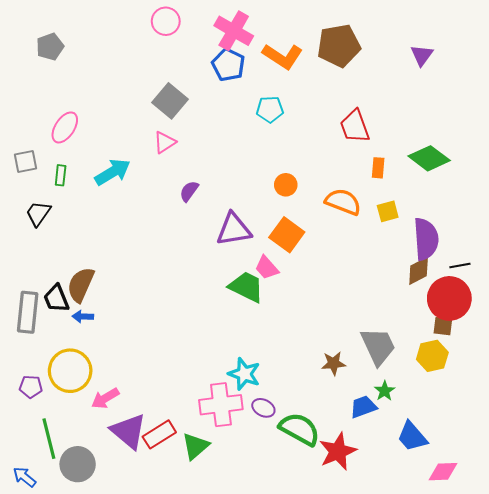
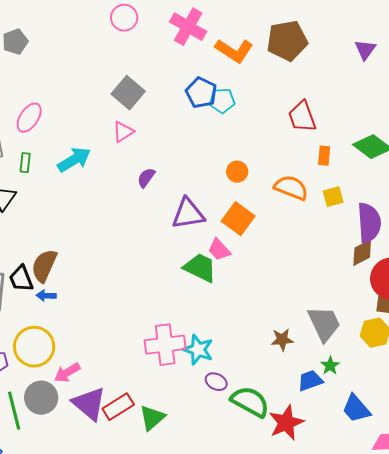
blue pentagon: (228, 65) -> (201, 93), moved
pink cross: (221, 405) -> (165, 345), moved
gray circle: (78, 464) -> (41, 398), moved

